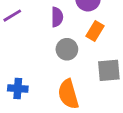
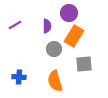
orange rectangle: (95, 31) -> (74, 36), size x1.5

